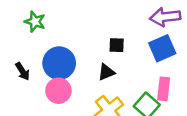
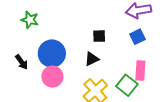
blue square: (162, 48) -> (137, 37), size x0.7

